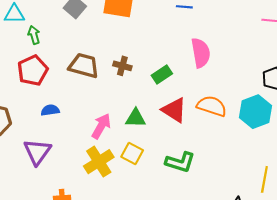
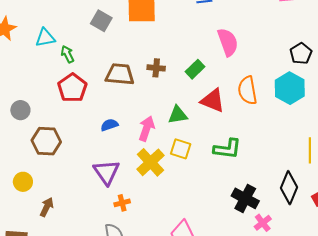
orange semicircle: (212, 106) -> (247, 90), turned -108
blue semicircle: (50, 110) -> (109, 125), moved
purple triangle: (37, 152) -> (107, 172), moved

